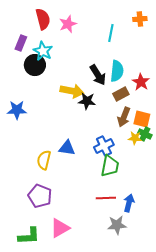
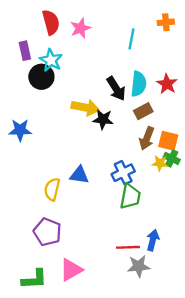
purple rectangle: (21, 43) -> (25, 51), turned -35
red star: (141, 82) -> (167, 84), moved
red line: (106, 198) -> (128, 247), moved

